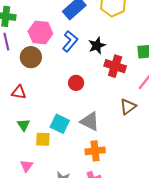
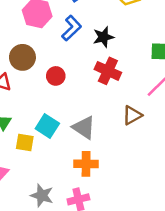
brown circle: (31, 57) -> (22, 57), moved
red cross: (115, 66) -> (108, 71), moved
red circle: (76, 83) -> (56, 76), moved

